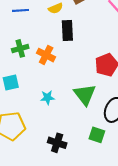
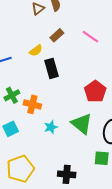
orange cross: (46, 55) -> (32, 104), moved
cyan star: (47, 97) -> (51, 127), moved

